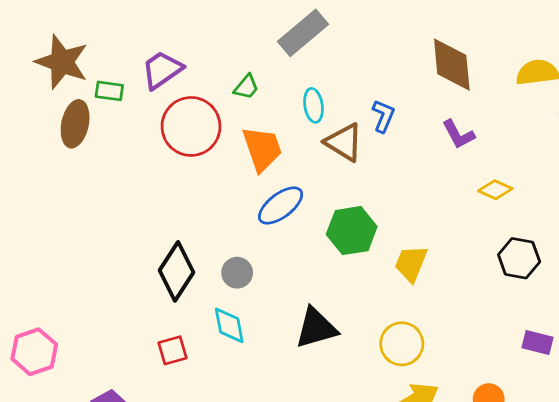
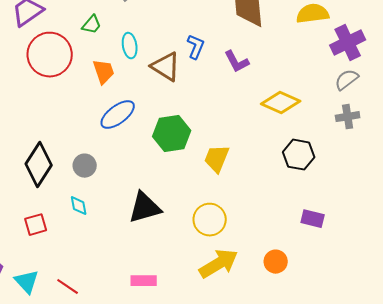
cyan ellipse: (314, 105) -> (130, 46), moved
purple L-shape: (458, 134) -> (237, 62), moved
orange trapezoid: (262, 149) -> (104, 72), size x0.7
yellow diamond: (495, 190) -> (281, 103), size x1.5
cyan diamond: (229, 325) -> (79, 206), size x0.7

